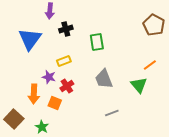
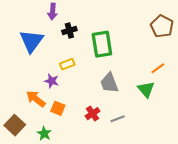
green rectangle: (97, 42) -> (102, 44), size x1.4
red cross: (67, 86) -> (93, 114), moved
orange arrow: (34, 94) -> (36, 99), turned 126

